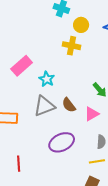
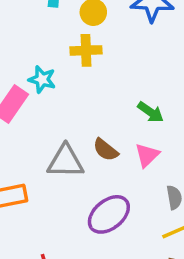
cyan star: (47, 79) -> (42, 79), moved
gray triangle: (44, 106) -> (65, 161), turned 35

